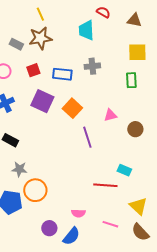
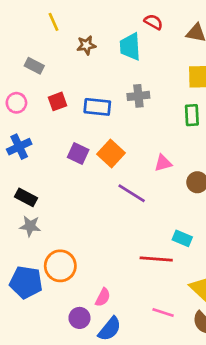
yellow line: (40, 14) -> (53, 22), moved
brown star: (40, 38) -> (86, 45), moved, size x0.6
purple square: (42, 101) -> (78, 153), moved, size x0.7
purple line: (87, 137) -> (132, 193), turned -40
gray star: (19, 169) -> (30, 226), moved
pink semicircle: (78, 213) -> (103, 297), moved, turned -64

